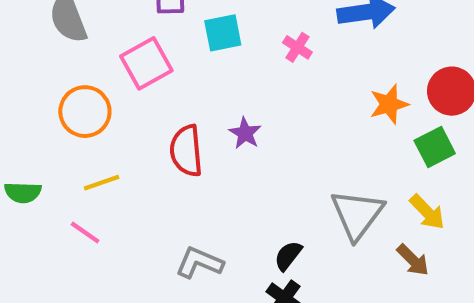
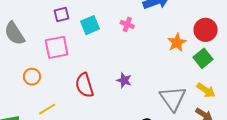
pink square: (146, 63) -> (57, 47), turned 30
orange circle: (85, 112) -> (32, 77), size x0.7
purple star: (245, 133) -> (124, 80), moved

